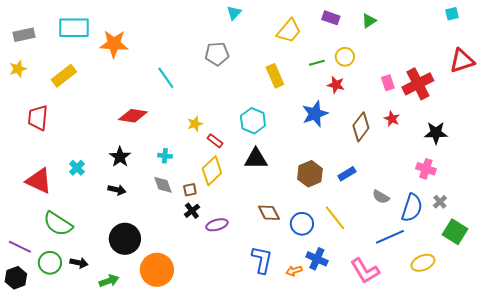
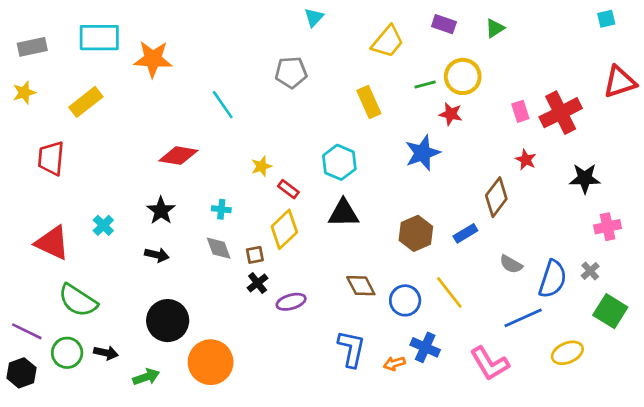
yellow circle: (345, 57) -> (463, 76), size x1.4
brown diamond: (361, 127) -> (496, 197), moved
pink cross: (426, 169) -> (608, 227), moved, turned -30

